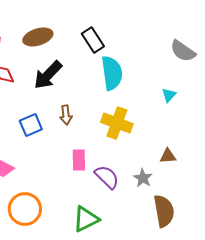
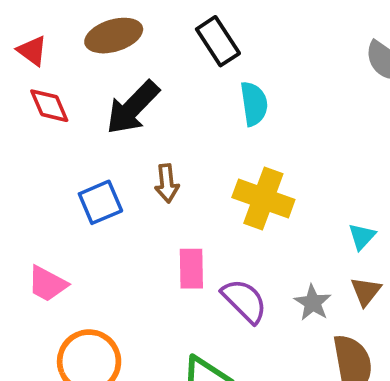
cyan semicircle: (112, 73) -> (254, 104), size x0.7
cyan triangle: (169, 95) -> (362, 236), moved
brown triangle: (168, 156) -> (366, 291), moved, turned -48

